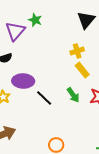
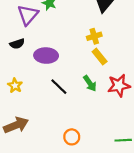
purple ellipse: (23, 81) -> (46, 56), moved

